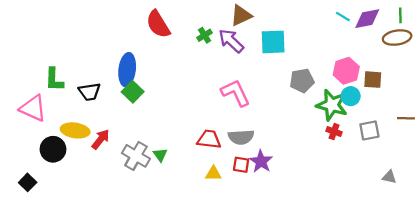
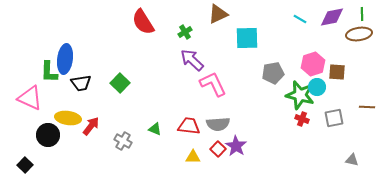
cyan line: (343, 16) -> (300, 19), moved
purple arrow: (231, 41) -> (192, 60), moved
blue ellipse: (127, 70) -> (65, 59), moved
green triangle: (160, 155) -> (155, 129), moved, turned -32
gray cross: (136, 156) -> (123, 141), size x0.7
red square: (241, 165) -> (218, 149), turned 35

